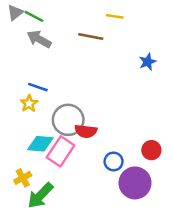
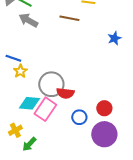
blue line: (38, 87) -> (13, 58), moved
red circle: (151, 150) -> (104, 108), moved
blue circle: (114, 161) -> (79, 117), moved
green arrow: (40, 196) -> (29, 144), size x0.7

